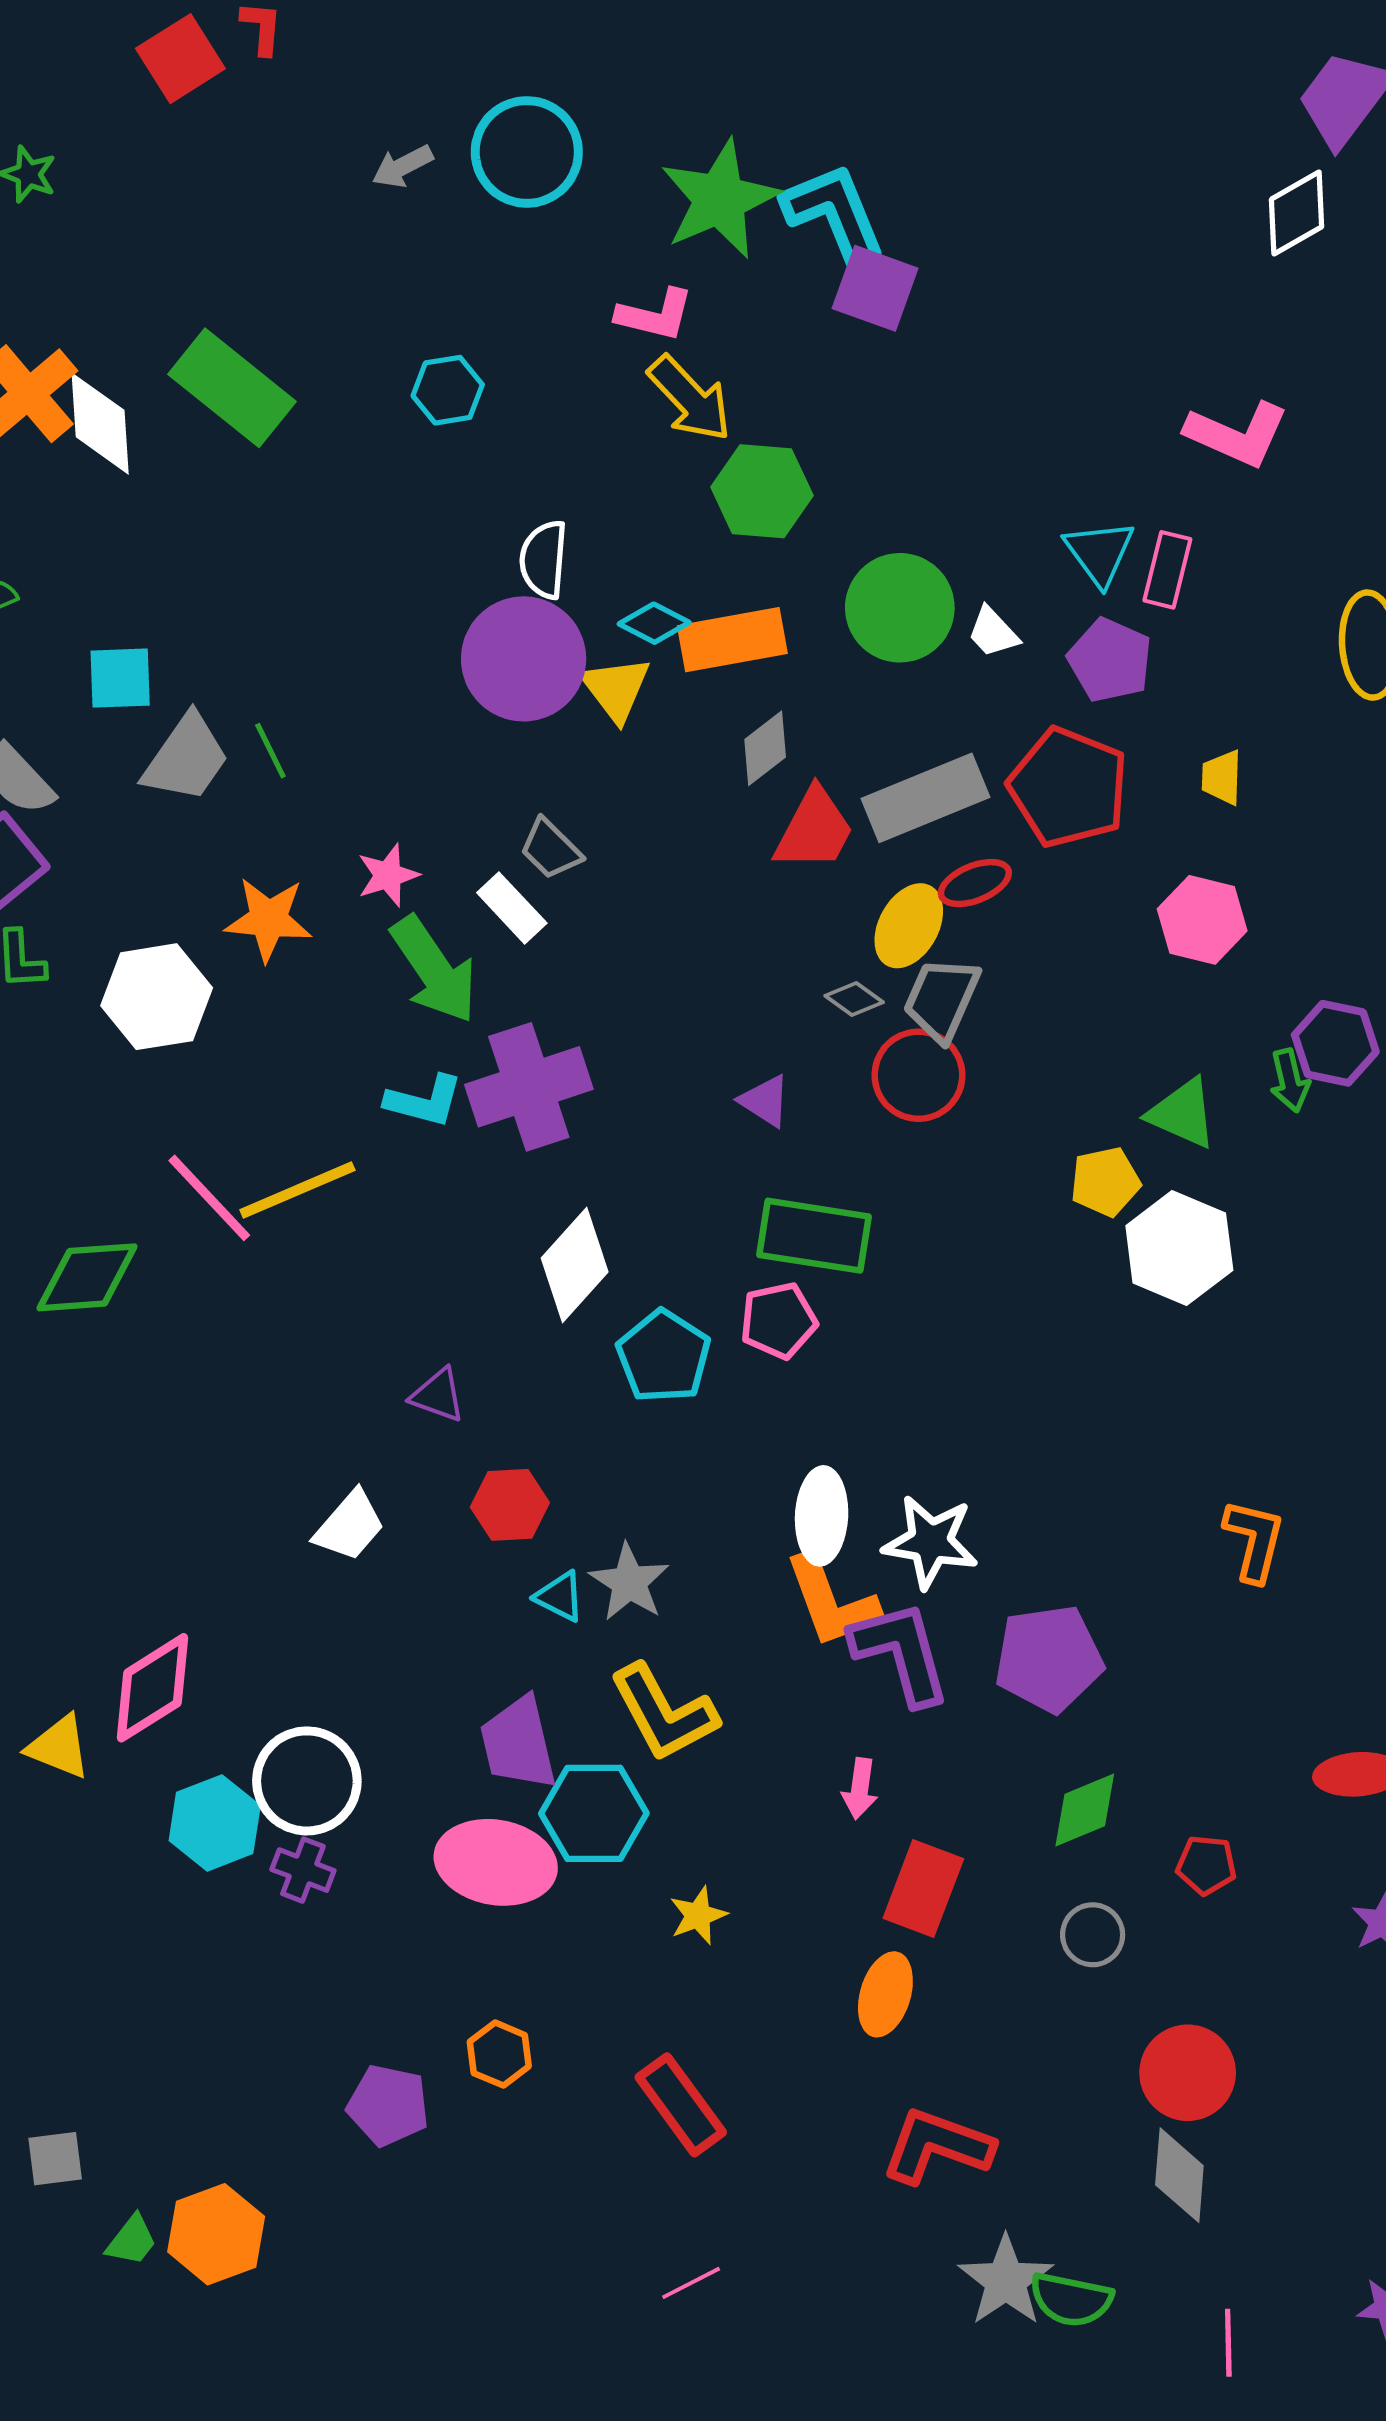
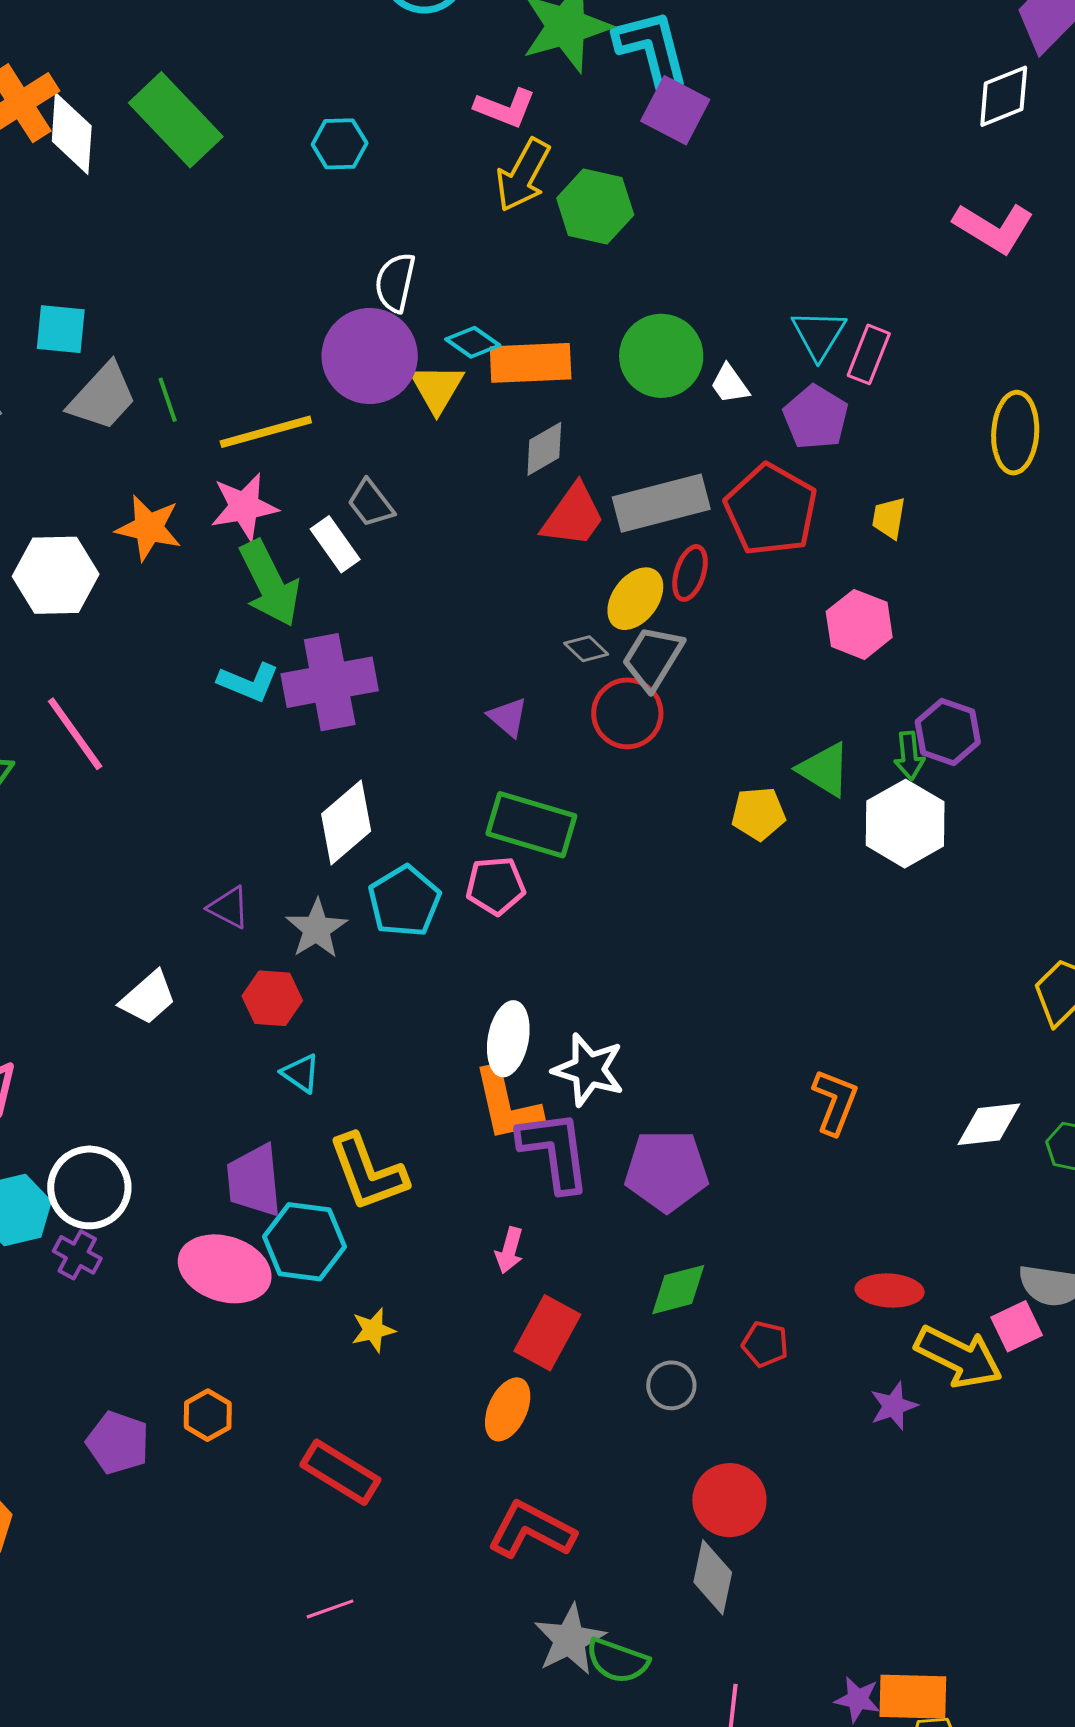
yellow arrow: (690, 399) -> (523, 175), turned 64
pink L-shape: (1237, 434) -> (994, 228), moved
green hexagon: (762, 491) -> (595, 207), moved
pink star: (388, 875) -> (244, 507), size x1.4
red ellipse: (975, 883) -> (690, 573), turned -58
yellow line: (297, 1190) -> (266, 432), moved
white hexagon: (1179, 1248) -> (905, 824), moved
gray star: (629, 1582) -> (317, 929), moved
red rectangle: (681, 2105) -> (340, 1472), turned -30

